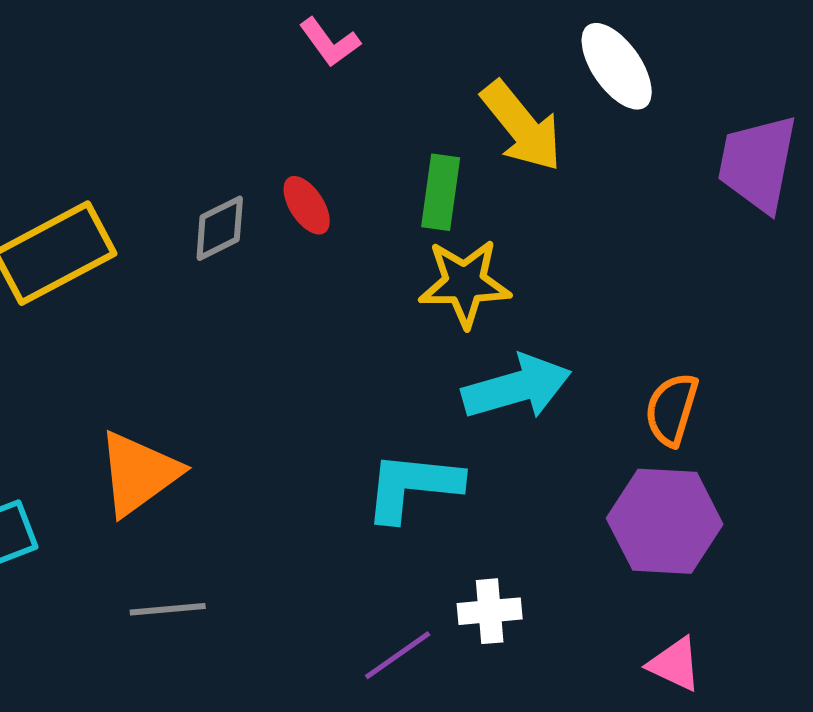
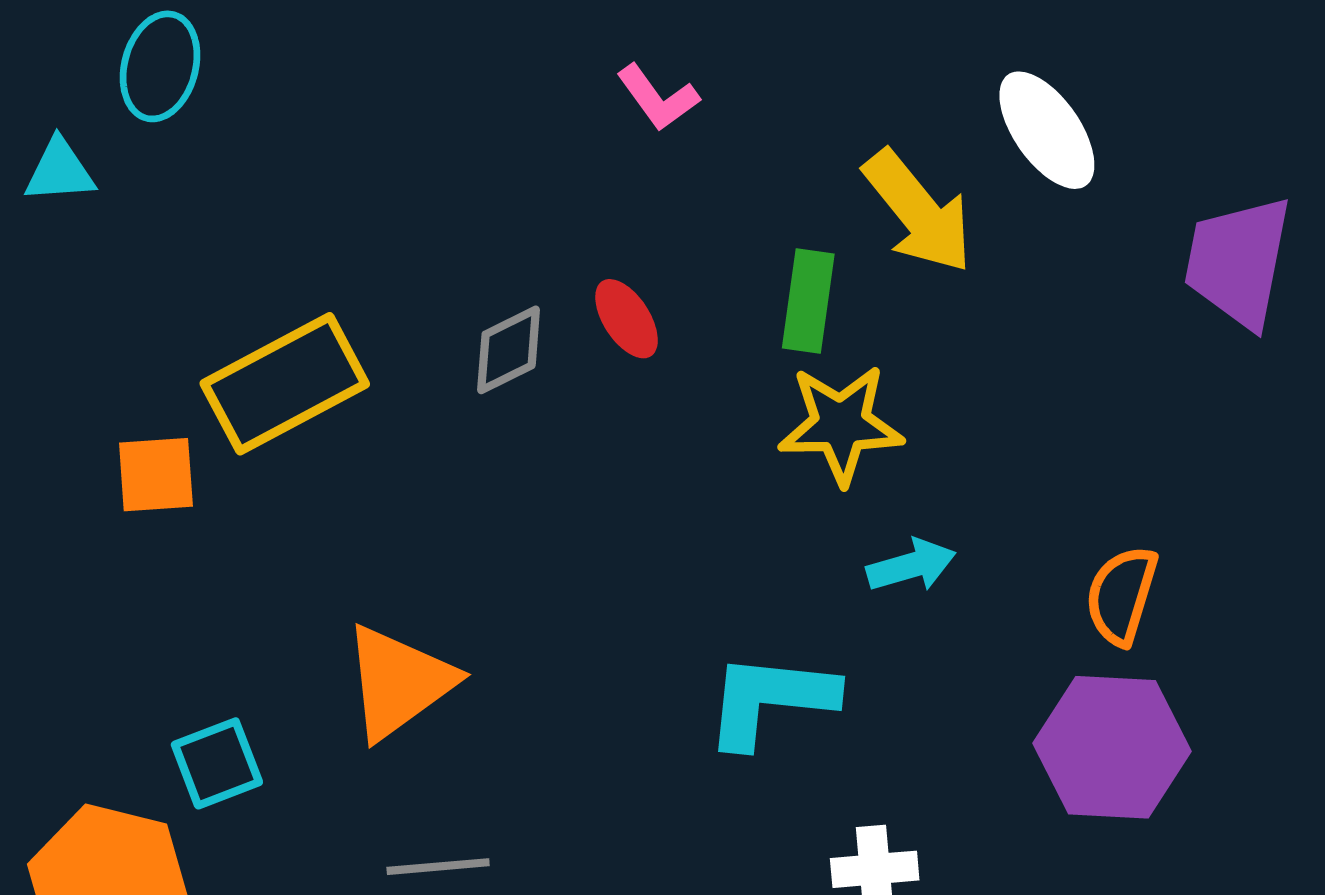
cyan arrow: (517, 387) -> (911, 565), size x0.6

